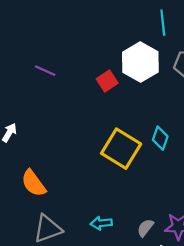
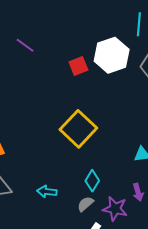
cyan diamond: (160, 138) -> (92, 181), moved

